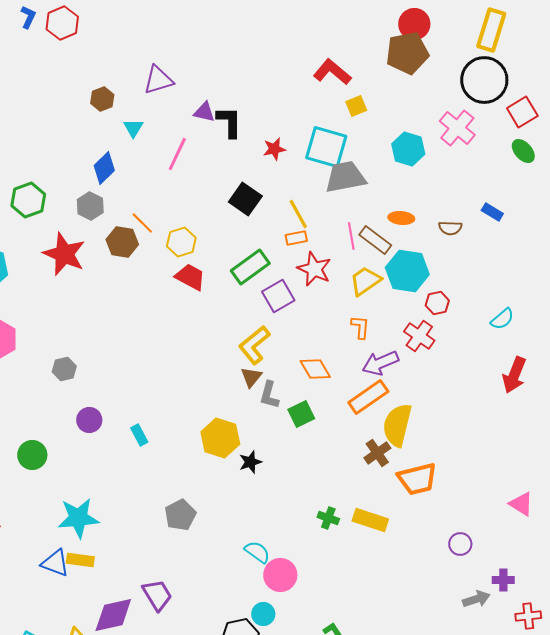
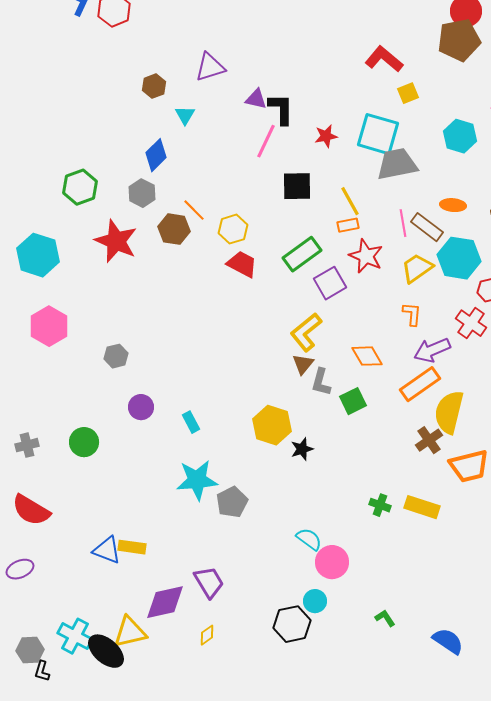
pink line: (177, 154) -> (266, 141), moved
black square: (245, 199) -> (297, 186), turned -36
cyan star: (78, 518) -> (197, 480), moved

